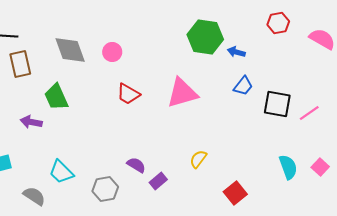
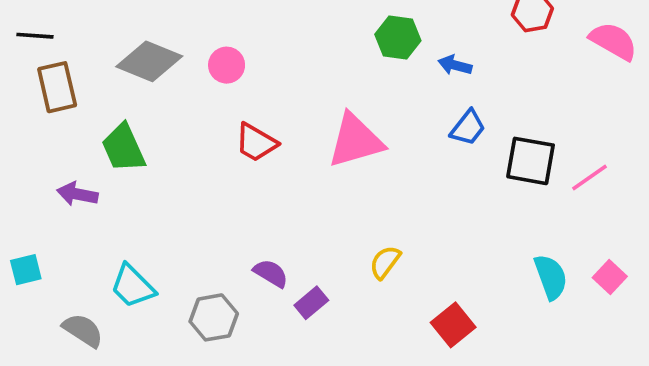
green hexagon: (205, 37) -> (398, 37), size x0.7
gray diamond: (70, 50) -> (149, 61), turned -48

